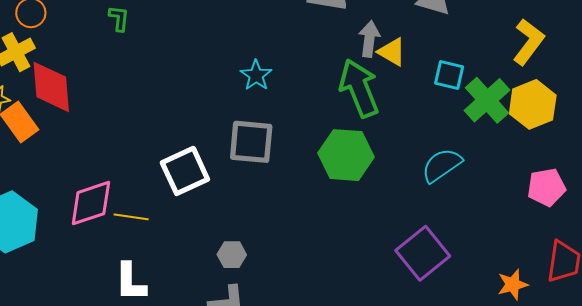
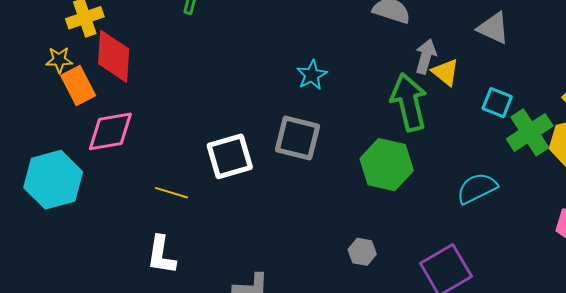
pink diamond: (91, 203) -> (110, 131), moved
gray hexagon: (232, 255) -> (362, 252), moved

